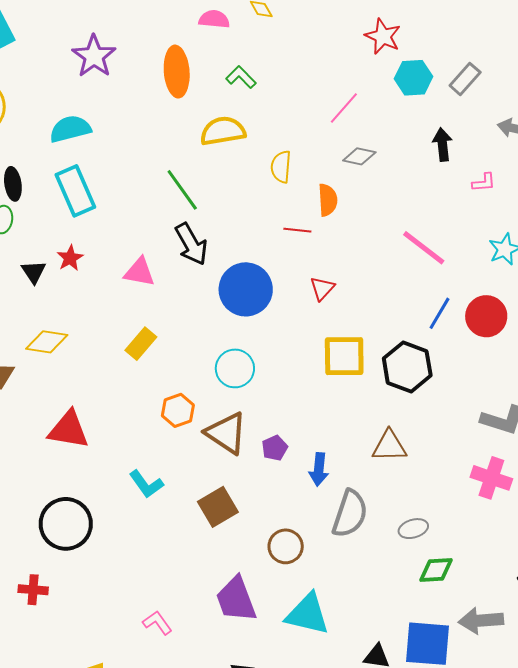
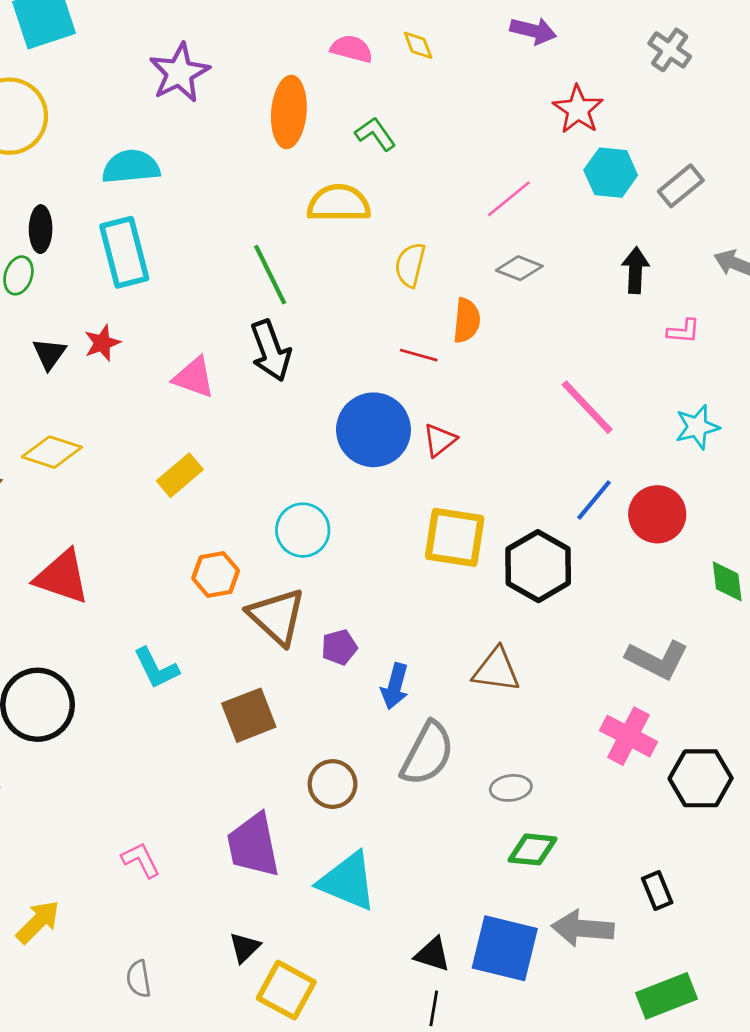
blue circle: (246, 289) -> (373, 430), moved

